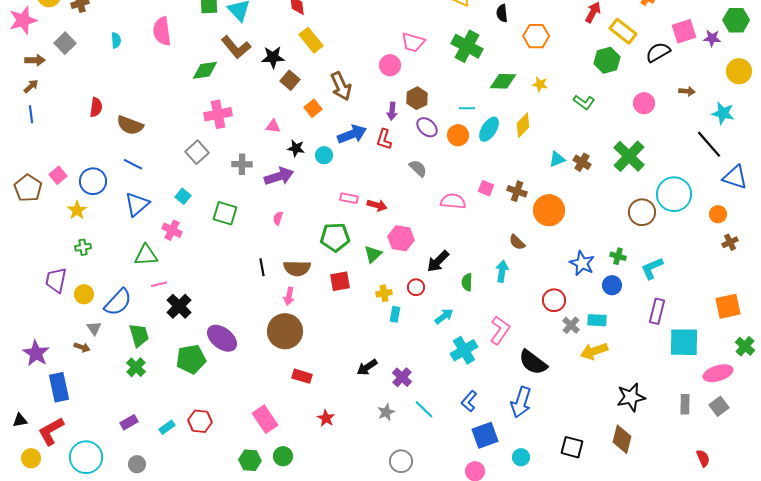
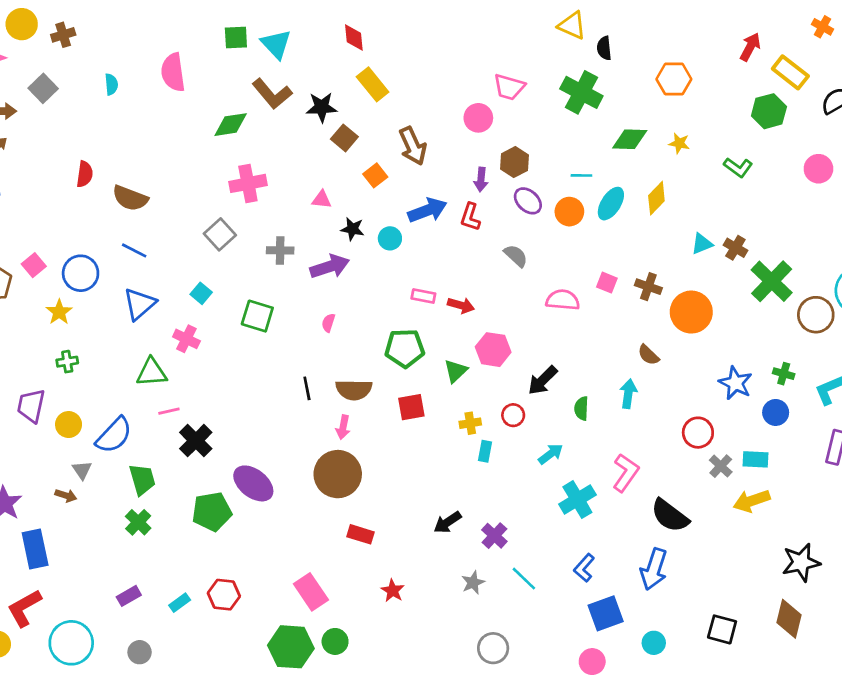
black semicircle: (502, 13) -> (604, 48), moved
green cross: (629, 156) -> (772, 281), moved
green hexagon: (250, 460) -> (291, 647), size x1.5

